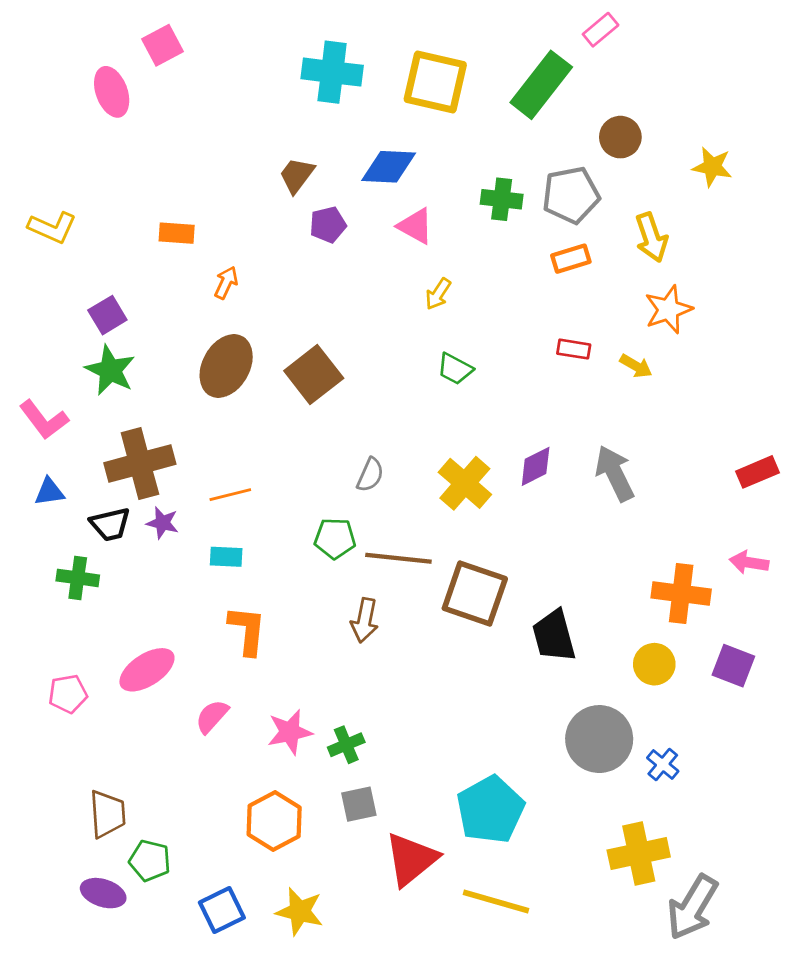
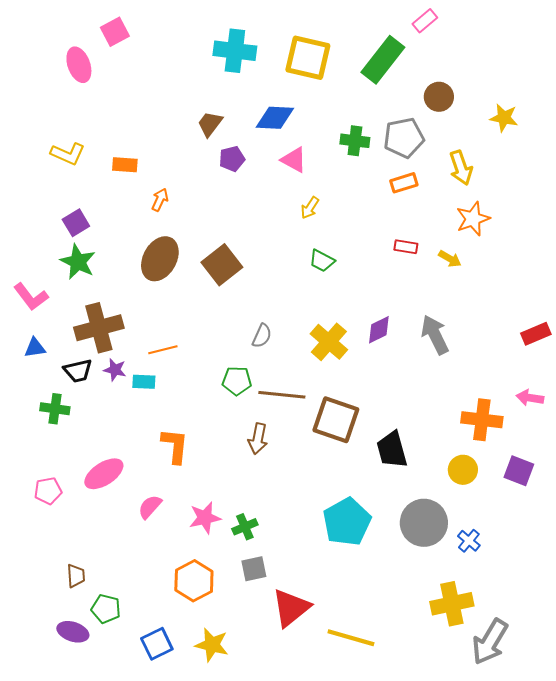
yellow L-shape: (52, 228) -> (68, 154), moved
cyan rectangle: (226, 557) -> (144, 382), moved
cyan pentagon: (490, 810) -> (347, 522), moved
brown trapezoid: (107, 814) -> (76, 576), size x0.7

